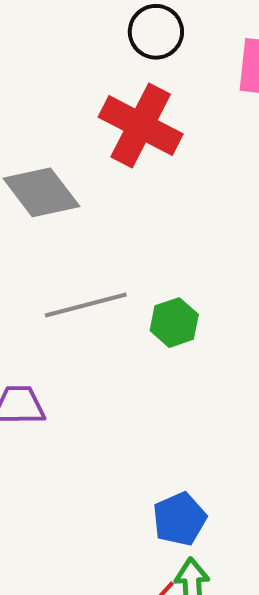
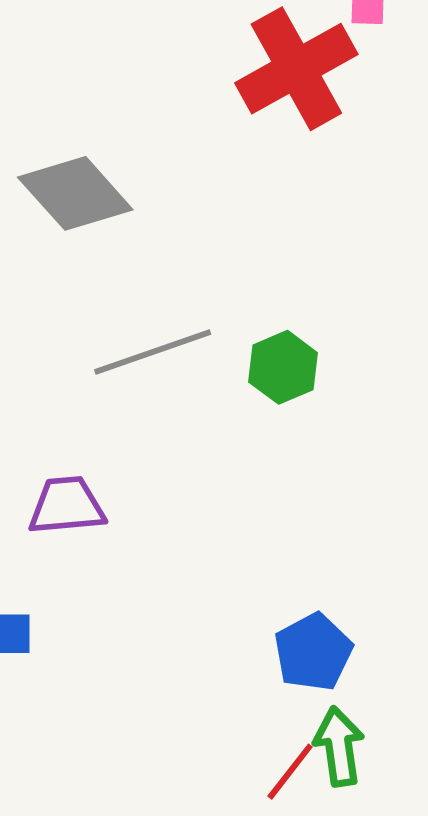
red cross: (141, 126) -> (296, 69), moved, turned 38

